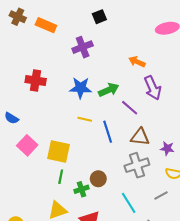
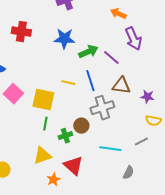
green arrow: (109, 90) -> (88, 52), moved
yellow line: (85, 119) -> (68, 83), moved
gray cross: (137, 165) -> (102, 108), moved
cyan line: (129, 203) -> (110, 149), turned -50

